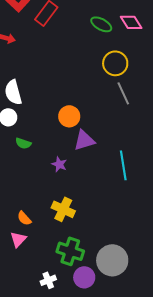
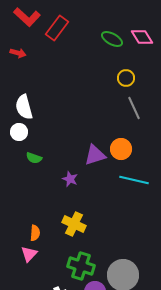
yellow circle: (115, 63) -> (126, 78), size x0.7
orange circle: (69, 116) -> (121, 149), moved
cyan line: (123, 165) -> (134, 180), turned -68
orange semicircle: (24, 218) -> (35, 233), turned -133

